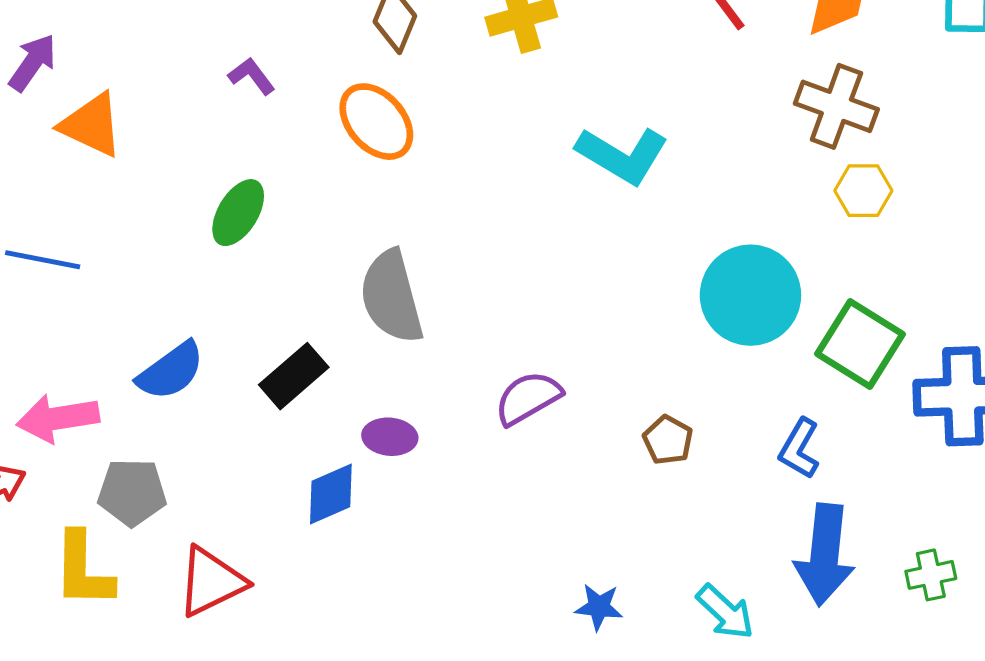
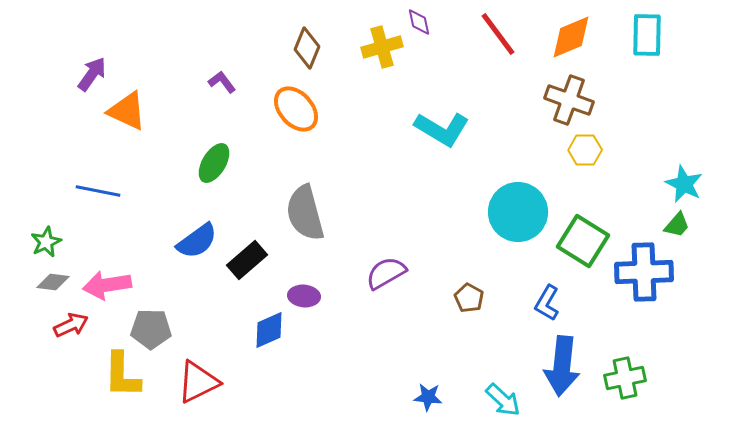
blue semicircle: (171, 371) -> (197, 241), moved
green cross: (931, 575) -> (625, 378), size x1.4

